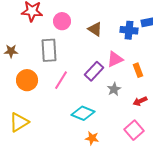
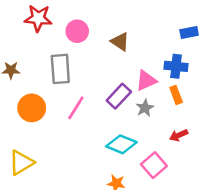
blue cross: (129, 30) -> (176, 66), moved
gray star: (114, 89) -> (145, 108), moved
cyan diamond: (83, 113) -> (121, 144), moved
pink square: (134, 130) -> (154, 165), moved

